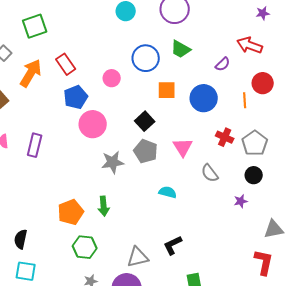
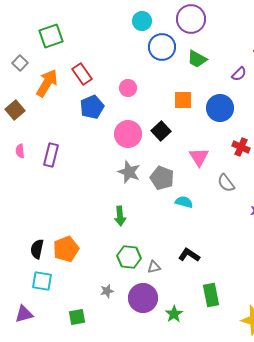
blue circle: (146, 58) -> (162, 47), moved
pink circle: (93, 124) -> (128, 134), moved
gray pentagon: (146, 151) -> (162, 178), moved
gray star: (113, 162) -> (129, 172), turned 30
orange pentagon: (71, 212) -> (66, 249), moved
black L-shape: (173, 245) -> (189, 255), turned 60
green hexagon: (85, 247) -> (129, 257), moved
gray triangle: (138, 257) -> (154, 267), size x0.6

